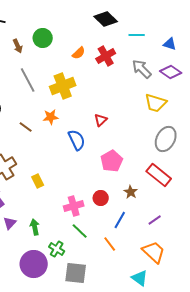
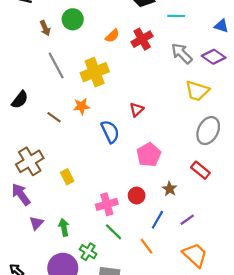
blue triangle: (170, 44) -> (221, 26), moved
red rectangle: (159, 175) -> (200, 170), size x0.7
purple line: (155, 220) -> (187, 220), moved

